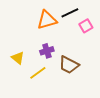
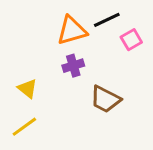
purple cross: (47, 51) -> (73, 66), moved
yellow line: (38, 73) -> (24, 127), moved

